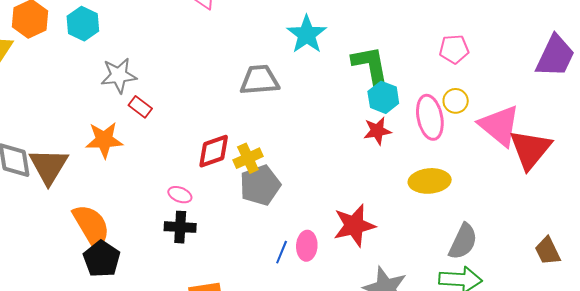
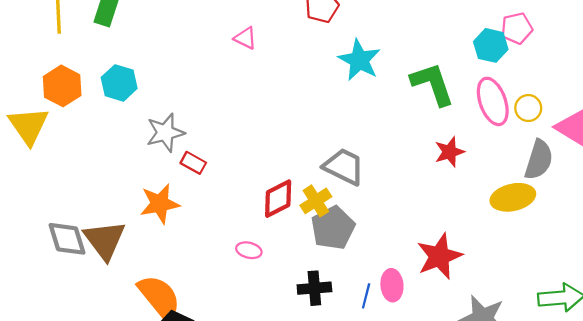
pink pentagon: (454, 49) -> (517, 28), moved
gray trapezoid: (259, 80) -> (344, 167), moved, turned 39
cyan hexagon: (383, 97) -> (491, 45), moved
pink ellipse: (430, 117) -> (493, 101), moved
black cross: (180, 227) -> (314, 288), moved
gray semicircle: (463, 242) -> (539, 160), moved

